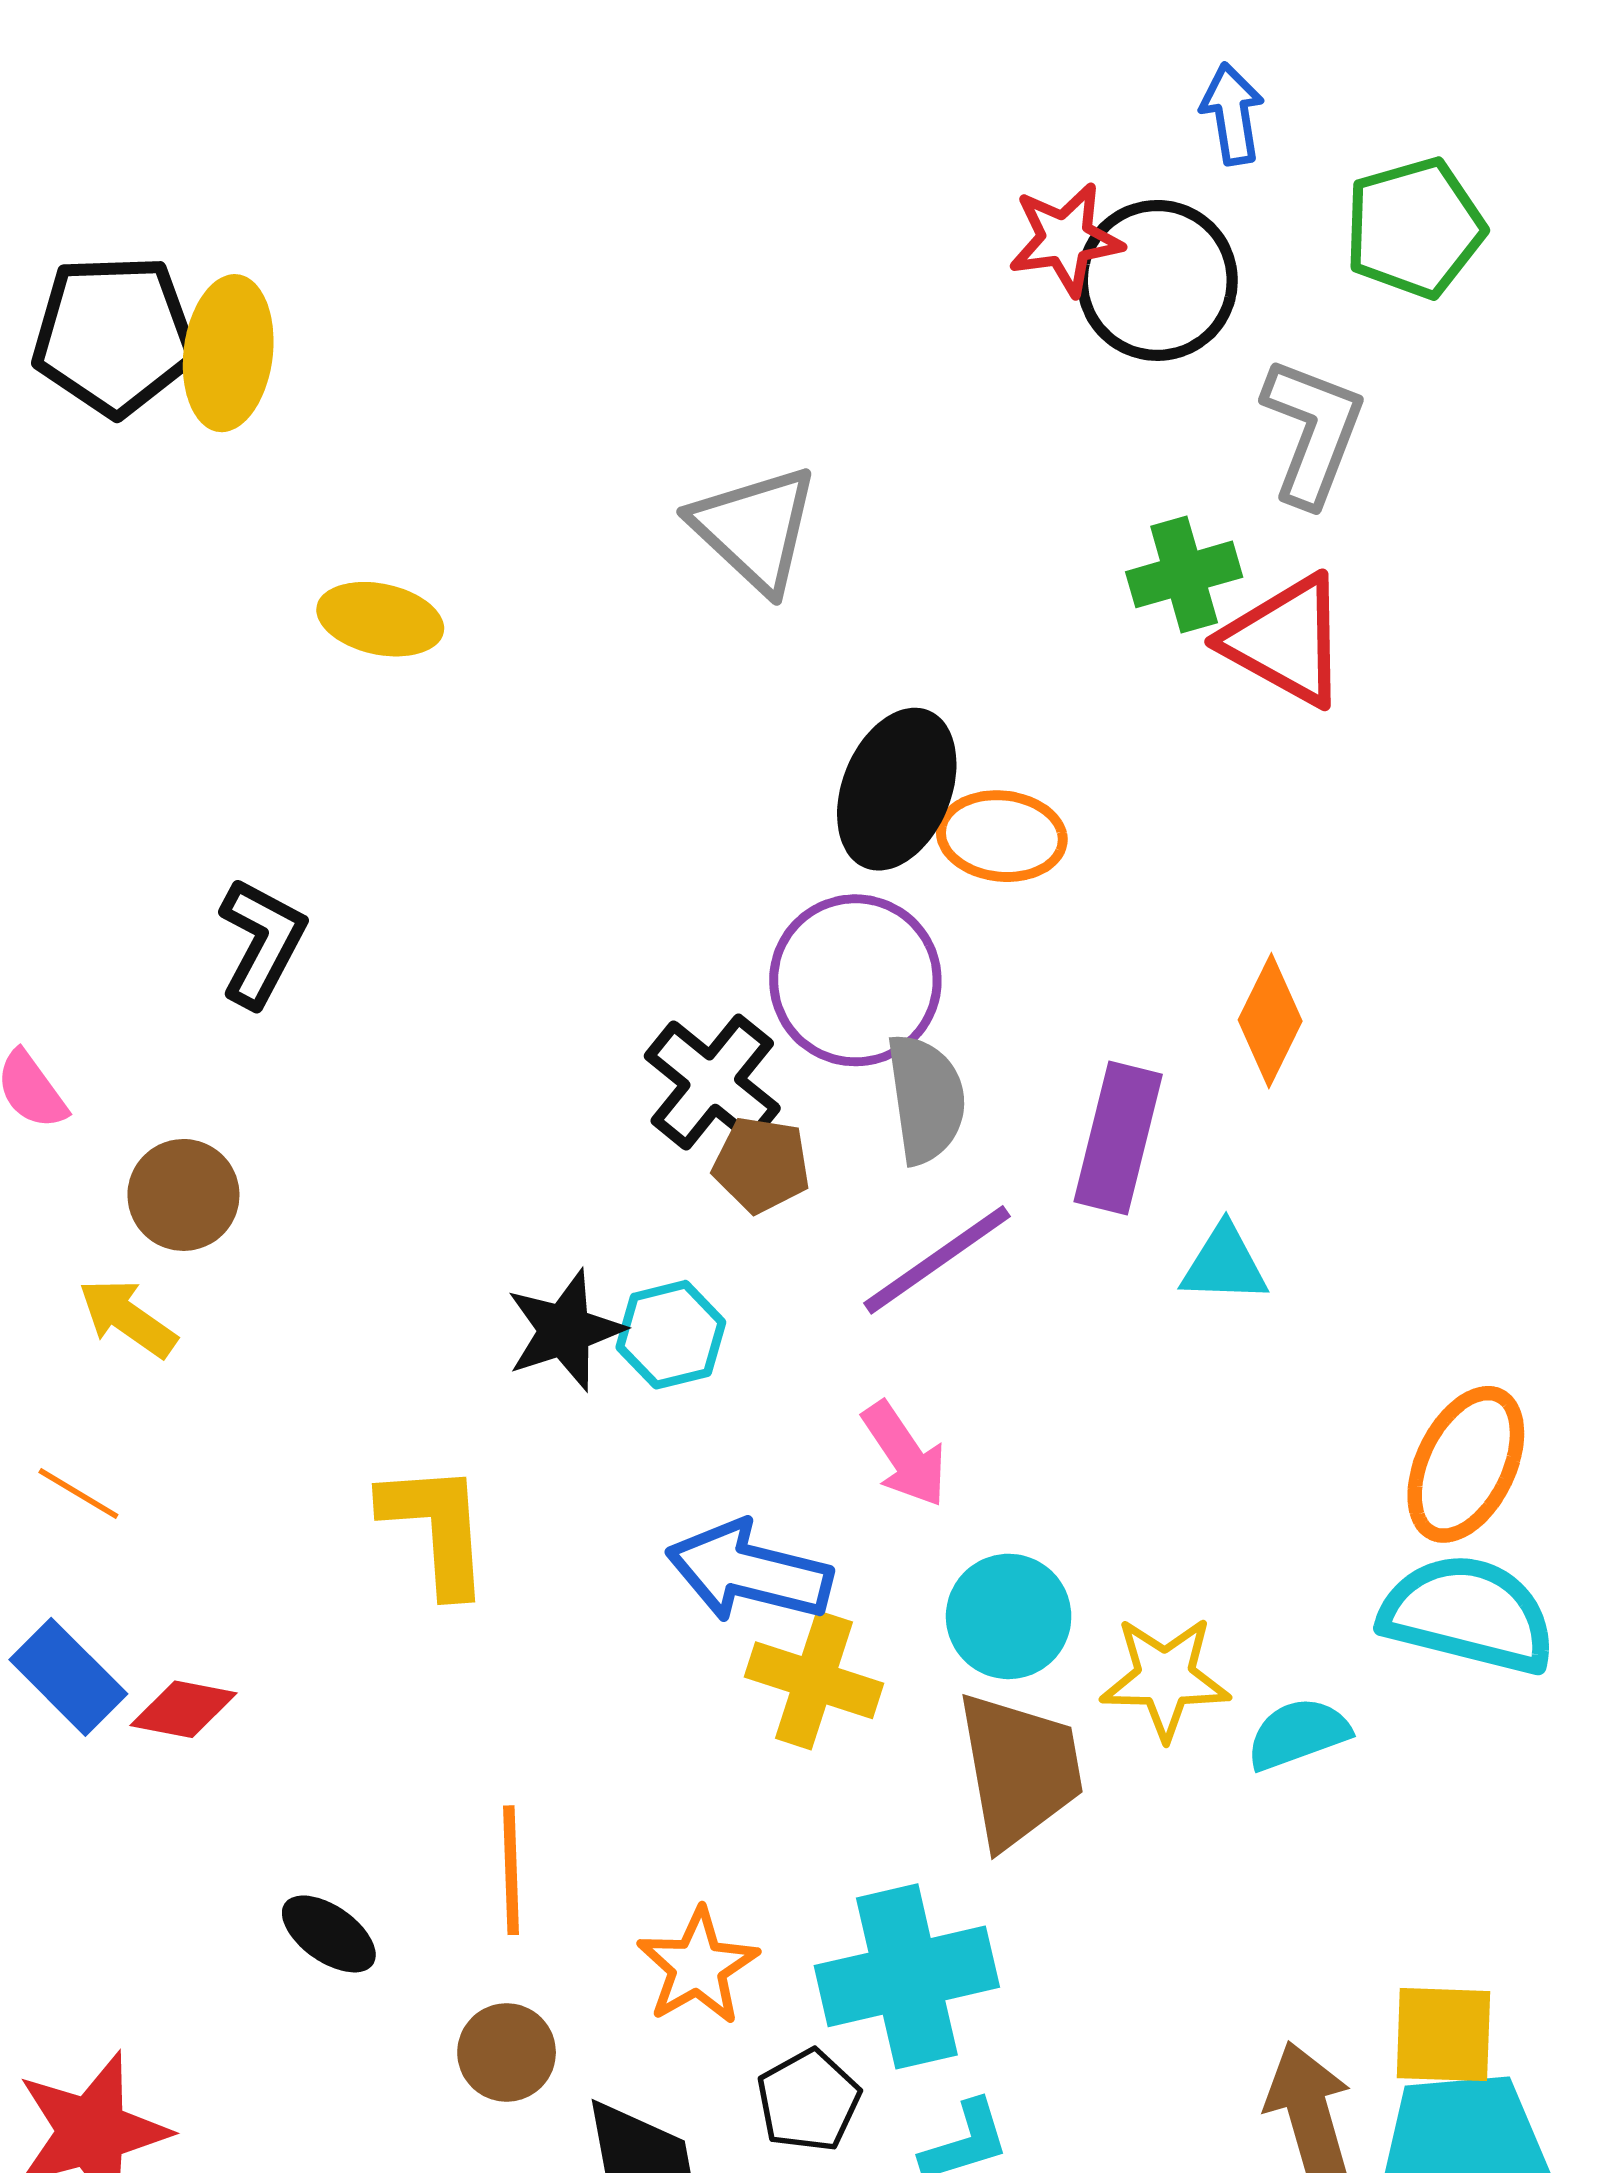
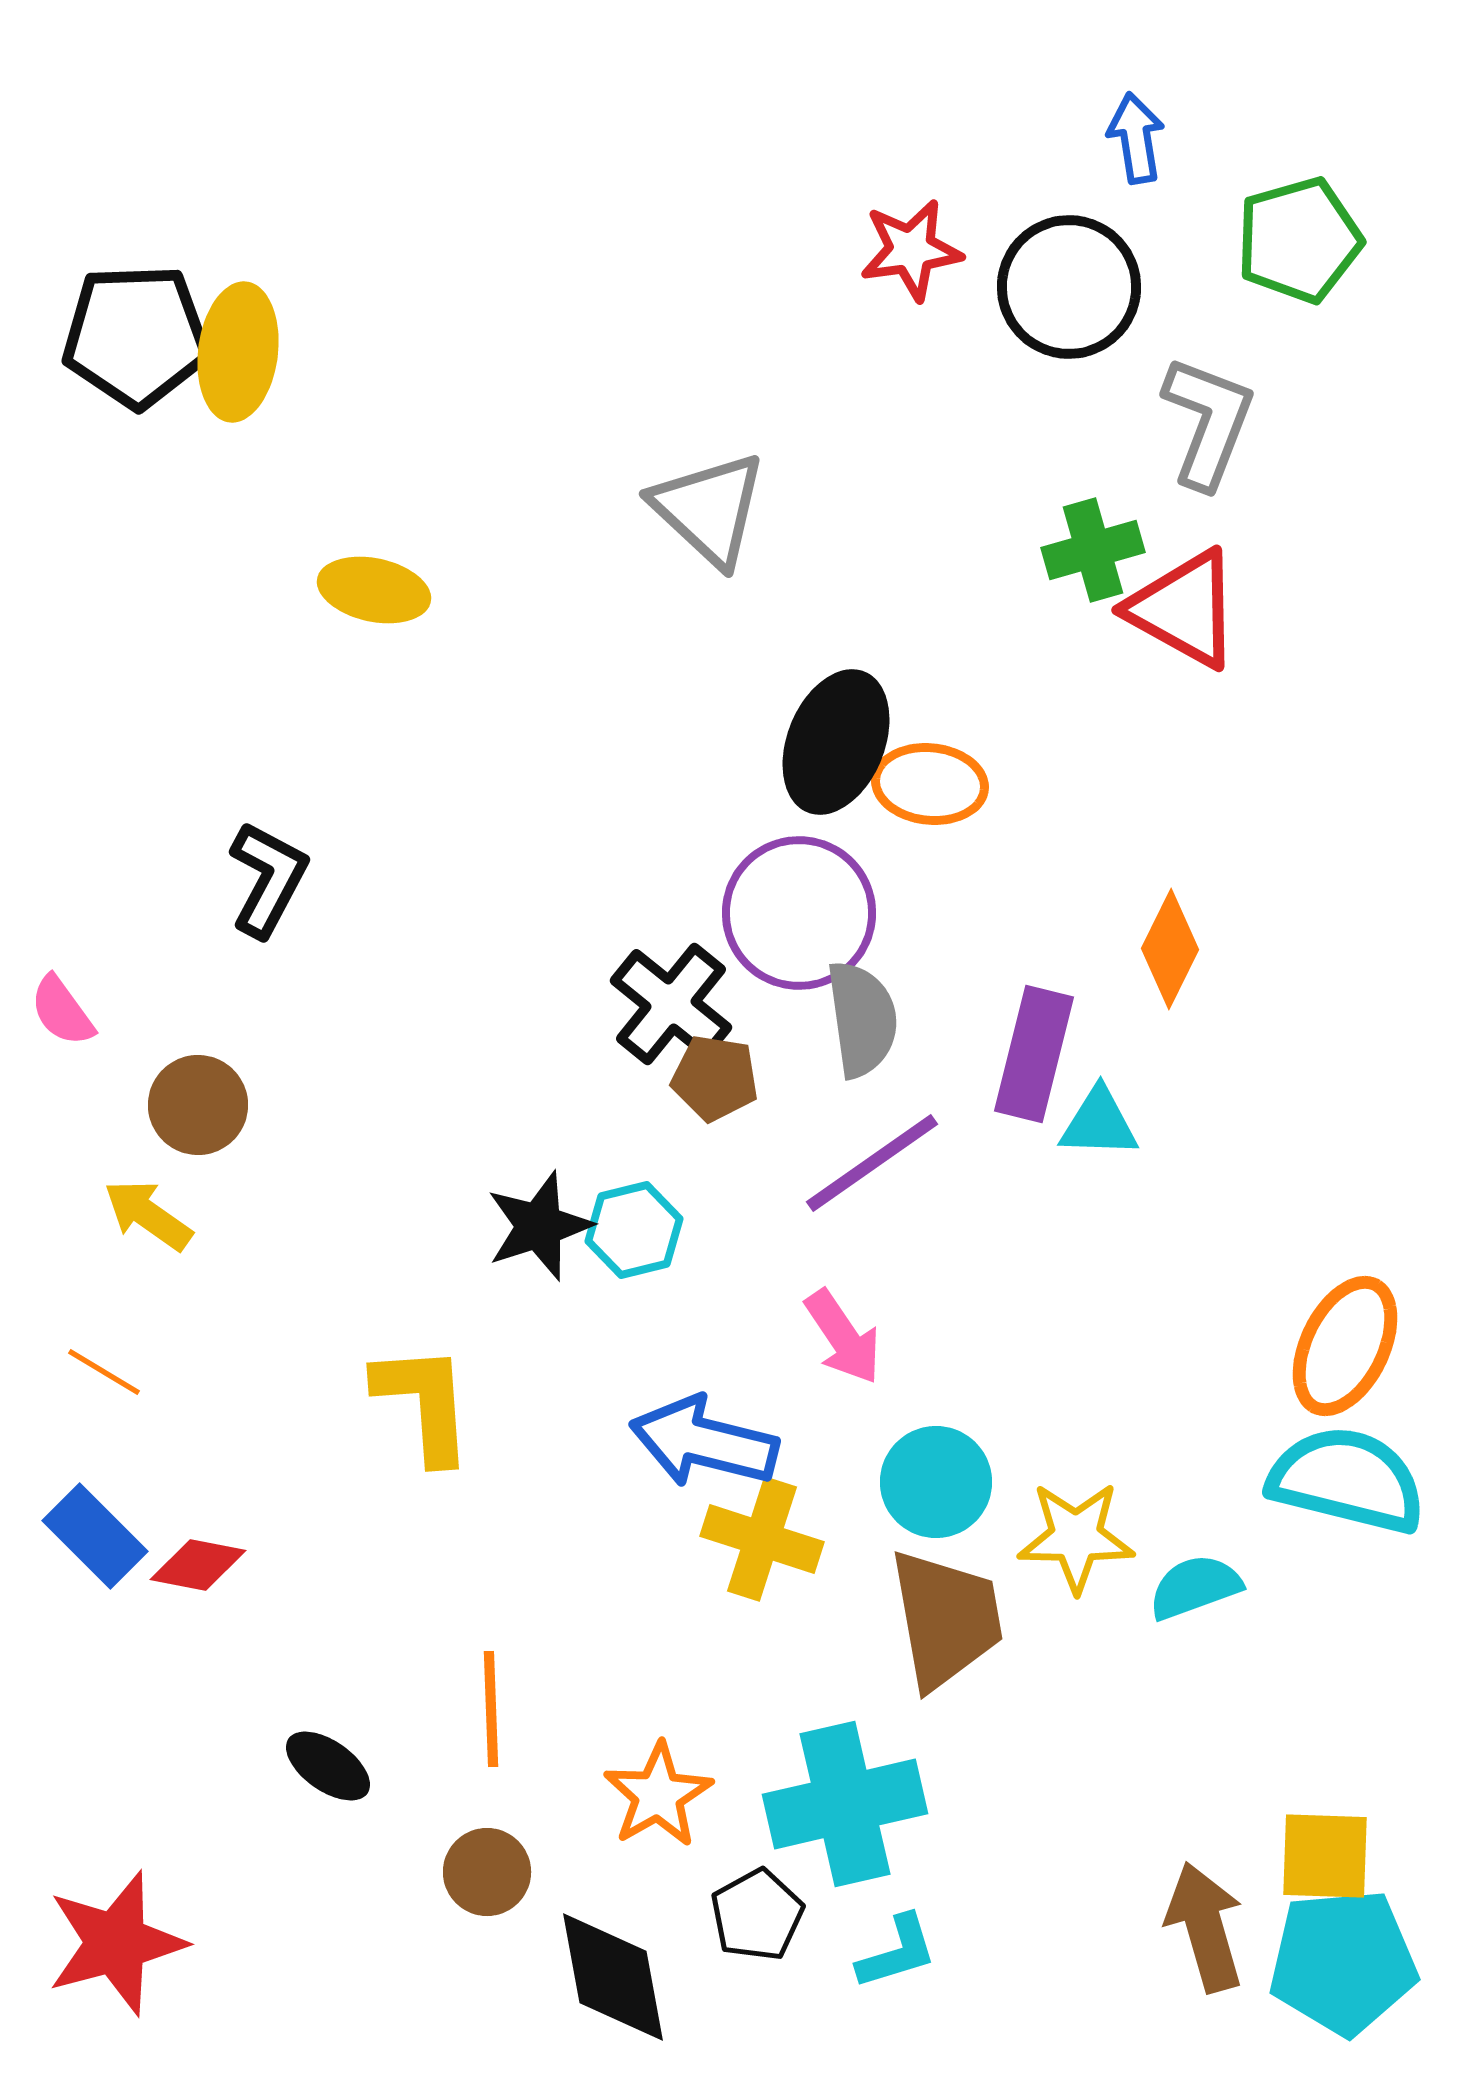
red star: (1066, 239) -> (911, 250), moved
cyan triangle: (1224, 1264) -> (1099, 1123), moved

